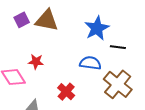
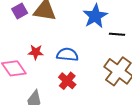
blue semicircle: (90, 63) -> (67, 55), moved

